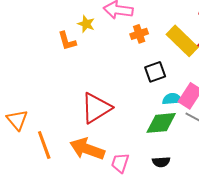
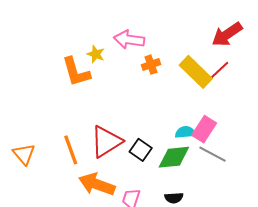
orange L-shape: (67, 41) -> (76, 72), size x1.5
black square: (155, 72) -> (141, 150), moved, turned -35
orange line: (44, 145) -> (71, 150), moved

